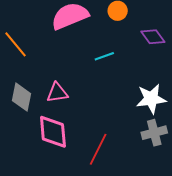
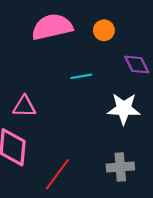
white star: (151, 99) -> (124, 109), moved

